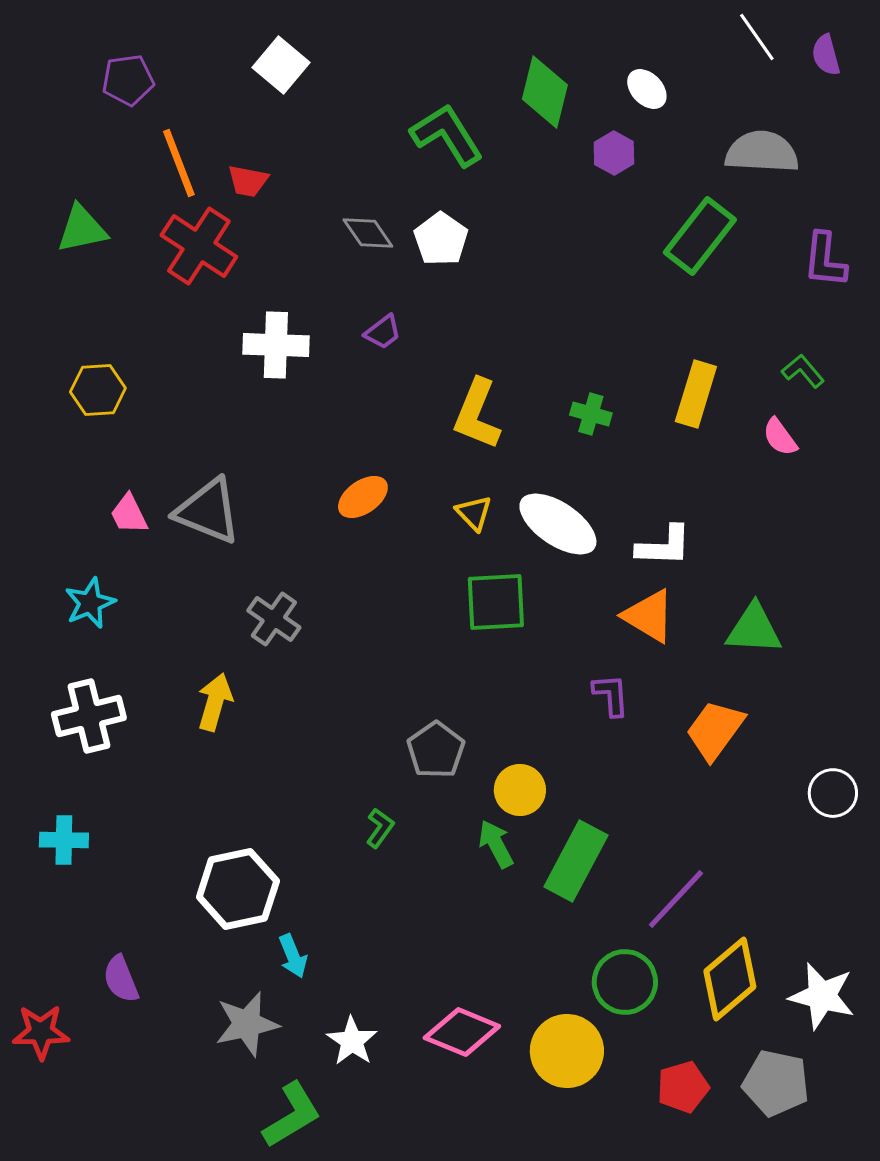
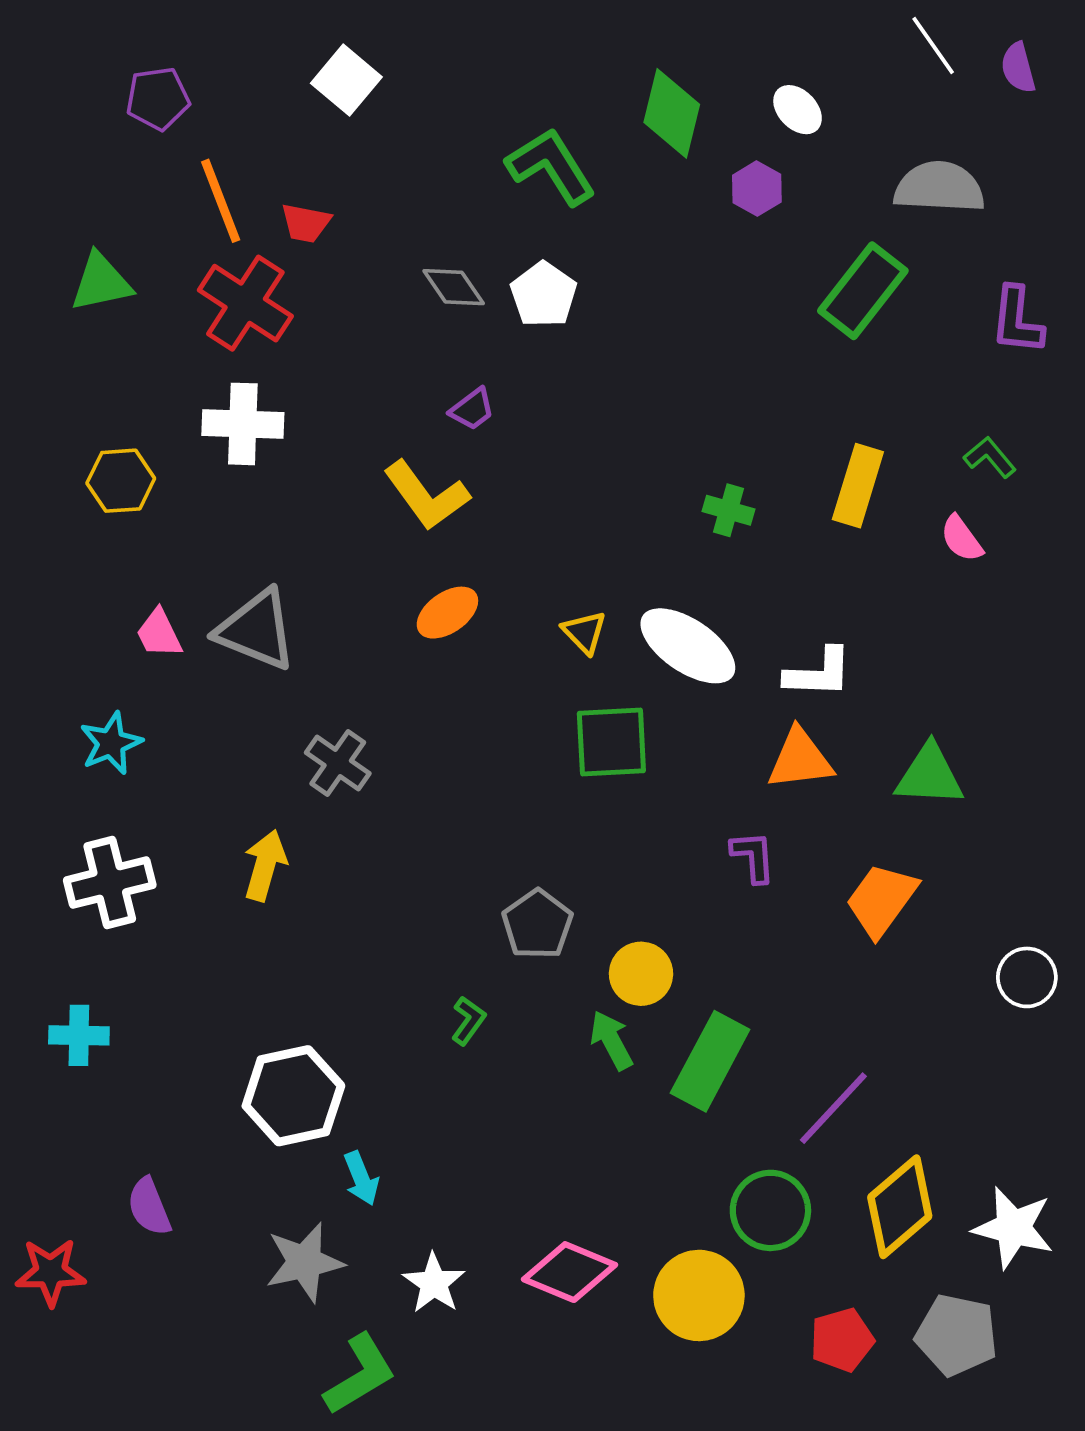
white cross: (276, 345) -> (243, 424), moved
yellow L-shape: (477, 414) -> (427, 495), moved, turned -58
orange triangle: (649, 616) -> (800, 759), turned -38

